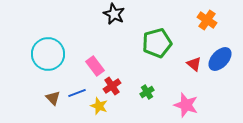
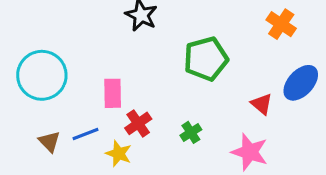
red triangle: (194, 64) -> (262, 104), moved
pink rectangle: (95, 66) -> (113, 93), turned 36

